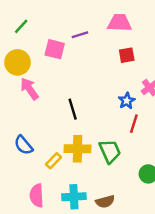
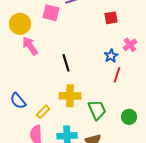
blue semicircle: (24, 145) -> (18, 101), moved
green trapezoid: (110, 151) -> (97, 110), moved
yellow rectangle: (53, 161) -> (43, 112), moved

